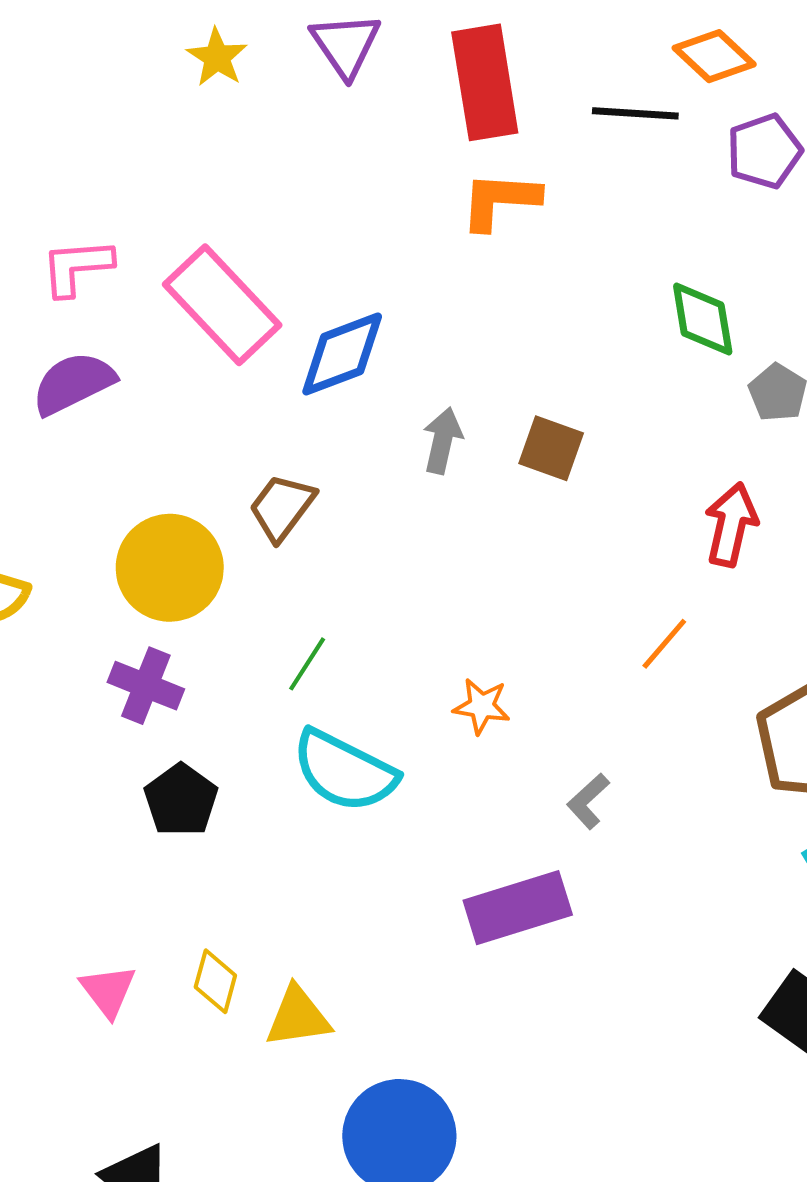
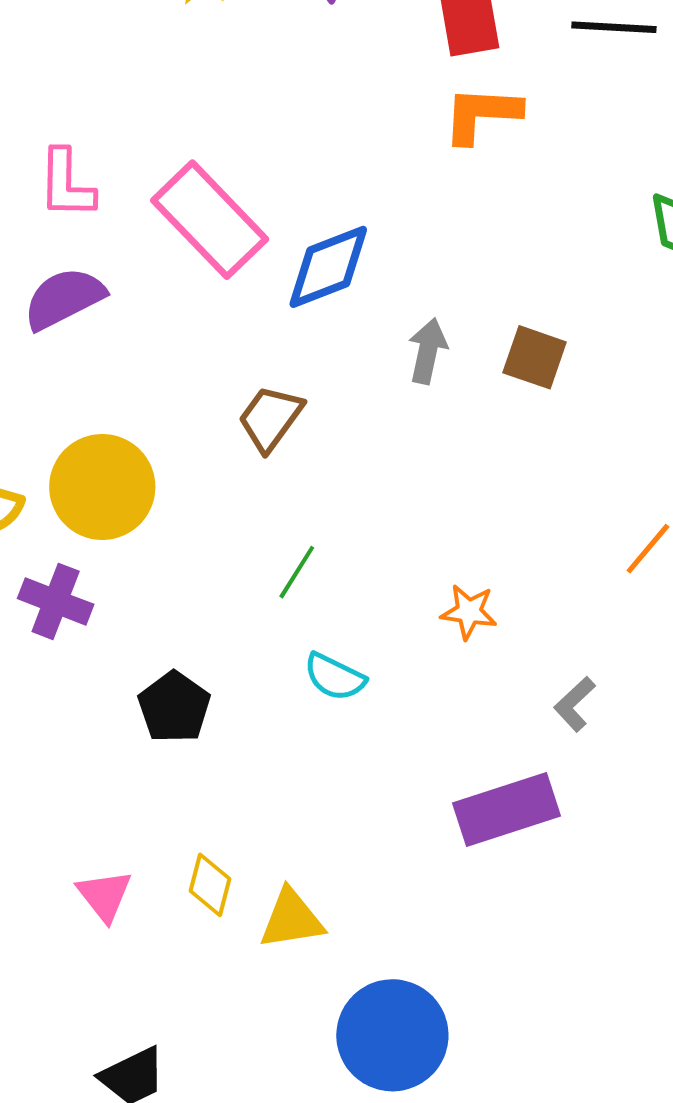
pink L-shape: (77, 267) -> (66, 184), turned -84
yellow circle: (170, 568) -> (102, 487), moved
purple cross: (146, 686) -> (56, 601), moved
cyan semicircle: (344, 771) -> (335, 677), size x0.6

